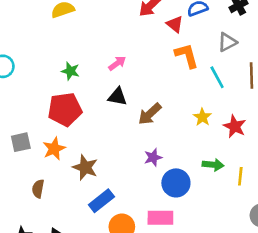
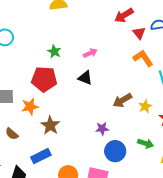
orange L-shape: (187, 56) -> (143, 58), turned -30
brown arrow: (150, 114) -> (122, 100), moved
brown semicircle: (38, 189) -> (12, 134), turned -72
blue rectangle: (101, 201) -> (41, 156), moved

